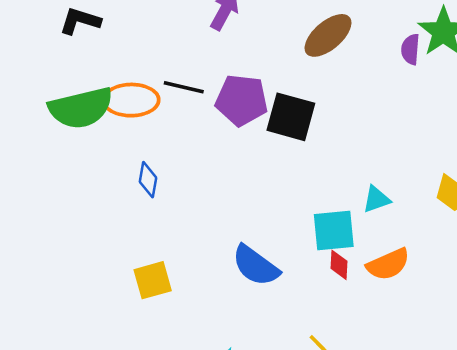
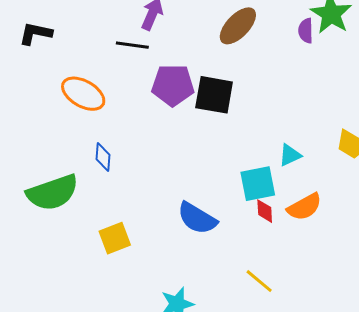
black line: (184, 87) -> (132, 45), moved
orange ellipse: (131, 100) -> (83, 94), turned 36
green semicircle: (81, 108) -> (53, 193), moved

